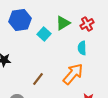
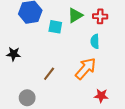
red cross: (87, 24) -> (100, 16), turned 32
cyan square: (44, 34) -> (55, 27), turned -32

